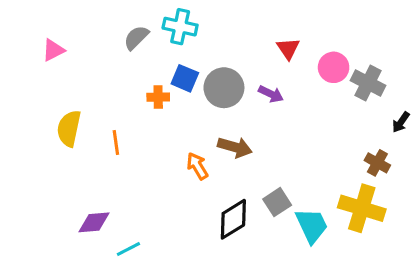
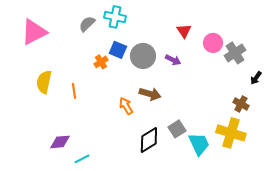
pink triangle: (53, 50) -> (34, 32), size x1.8
gray cross: (368, 83) -> (235, 53), turned 30
orange cross: (158, 97) -> (101, 62), turned -32

